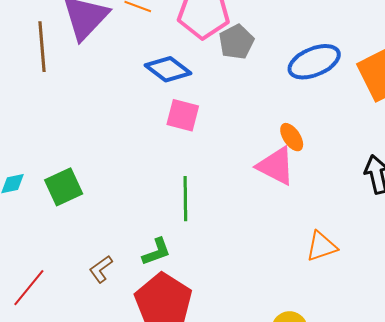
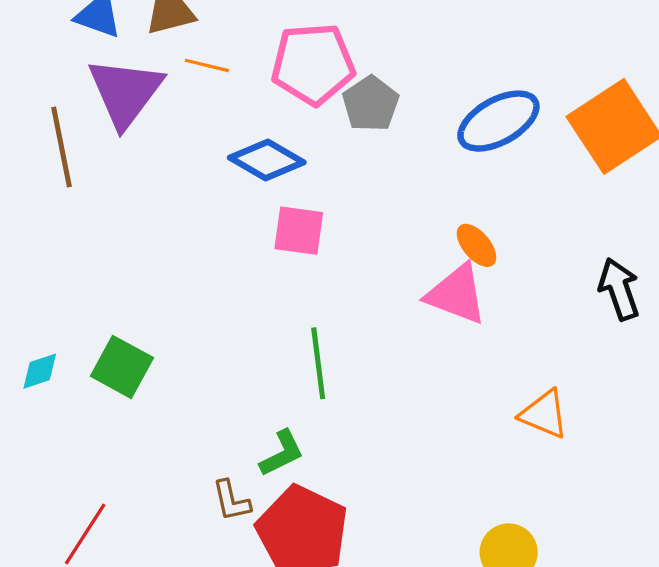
green square: (64, 187) -> (122, 367), turned -30
orange triangle: (321, 246) -> (544, 414), turned 48
brown L-shape: (101, 269) -> (231, 501), moved, turned -60

